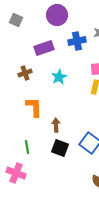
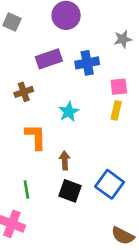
blue cross: (77, 41) -> (87, 63), moved
cyan star: (59, 77) -> (69, 112), moved

